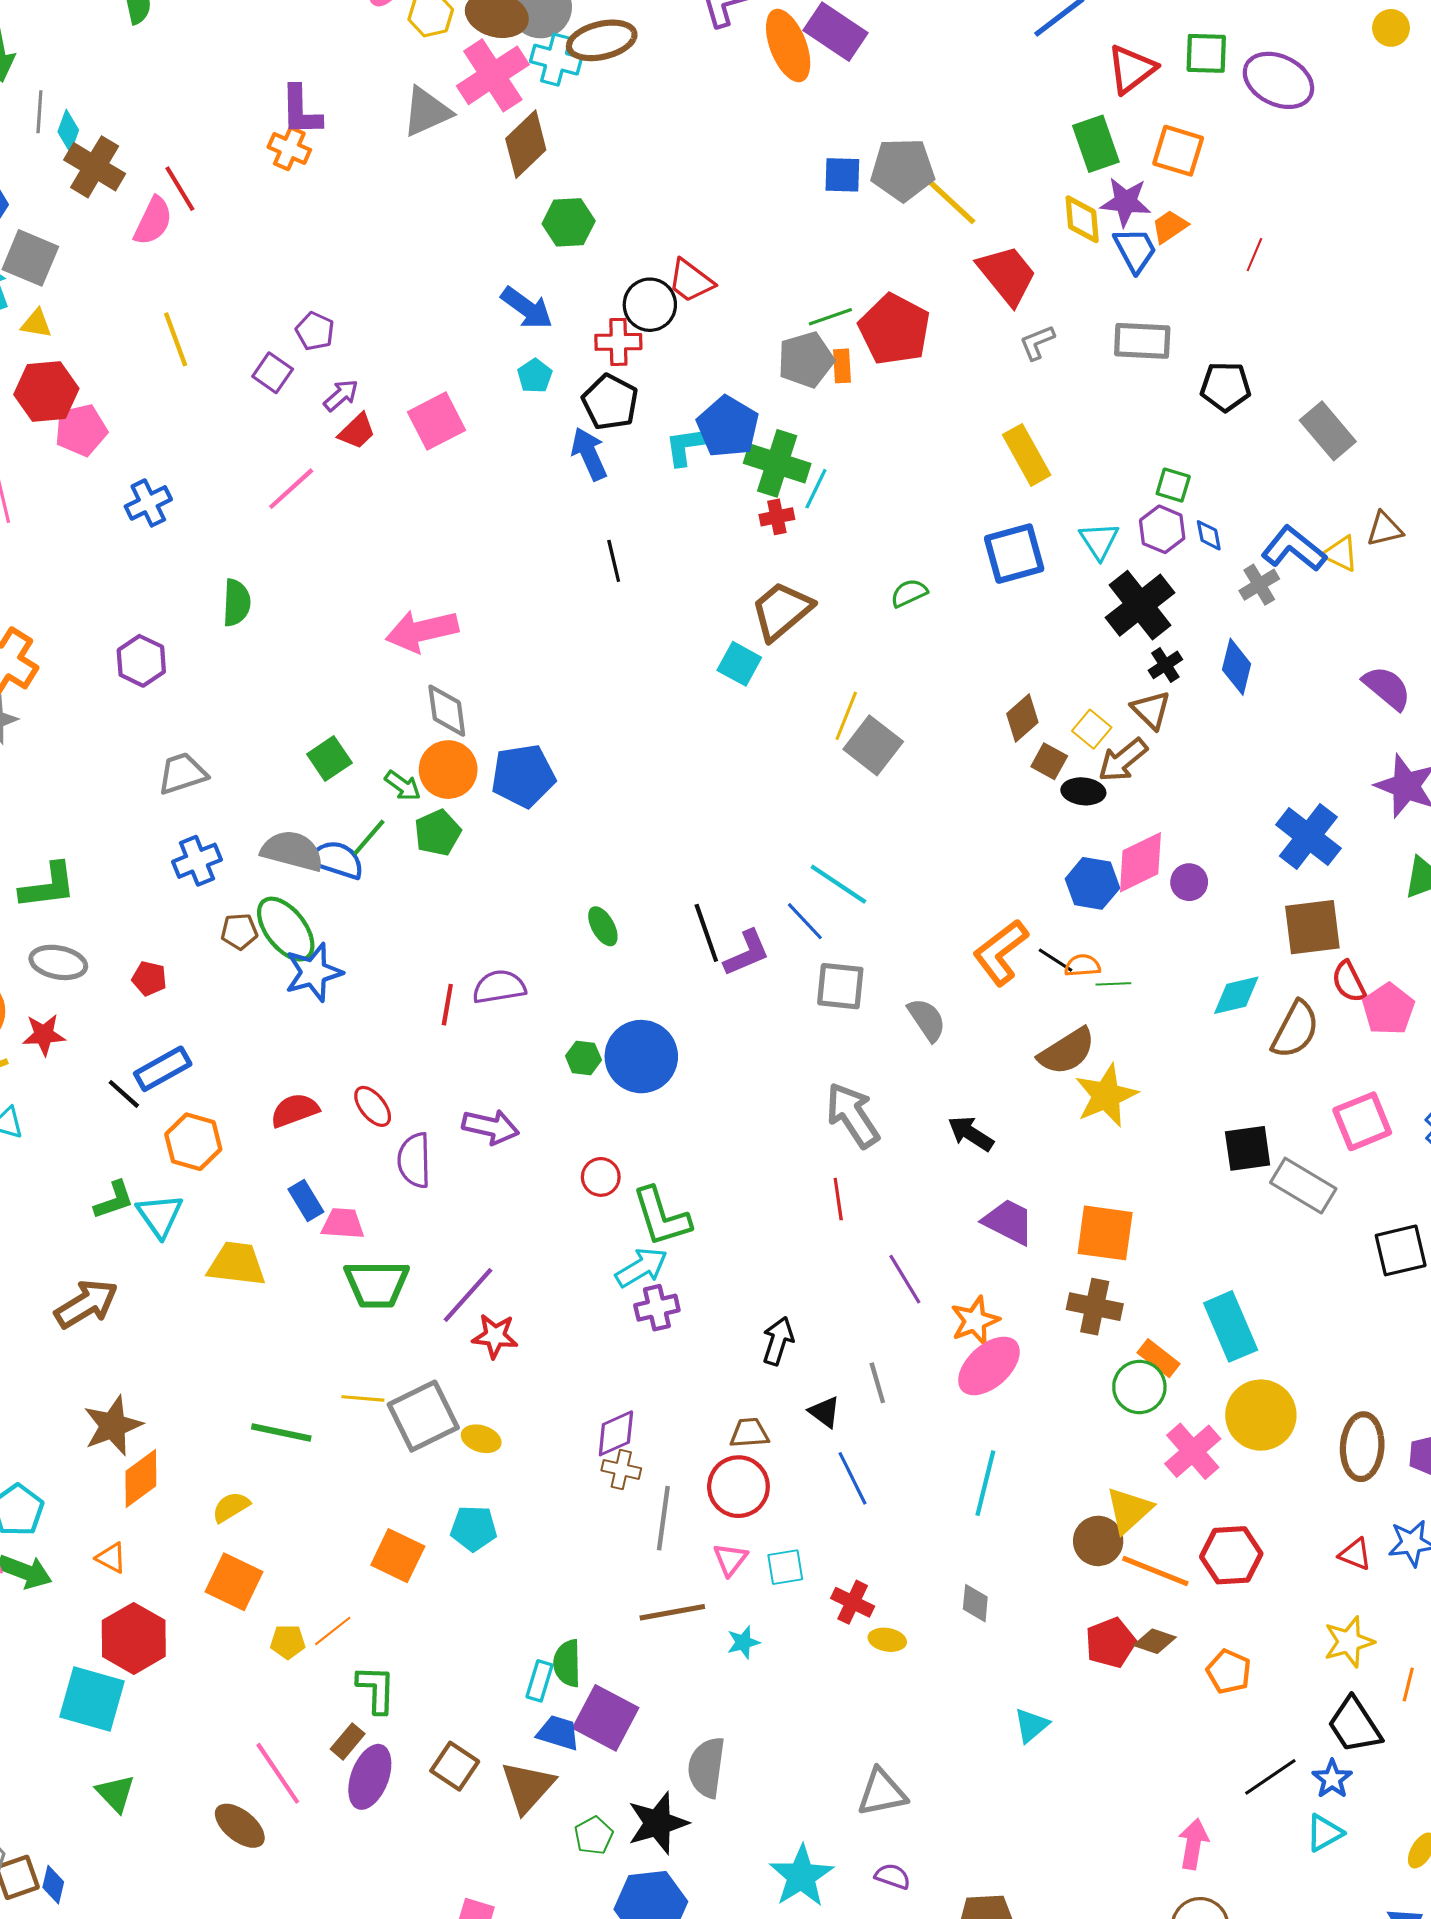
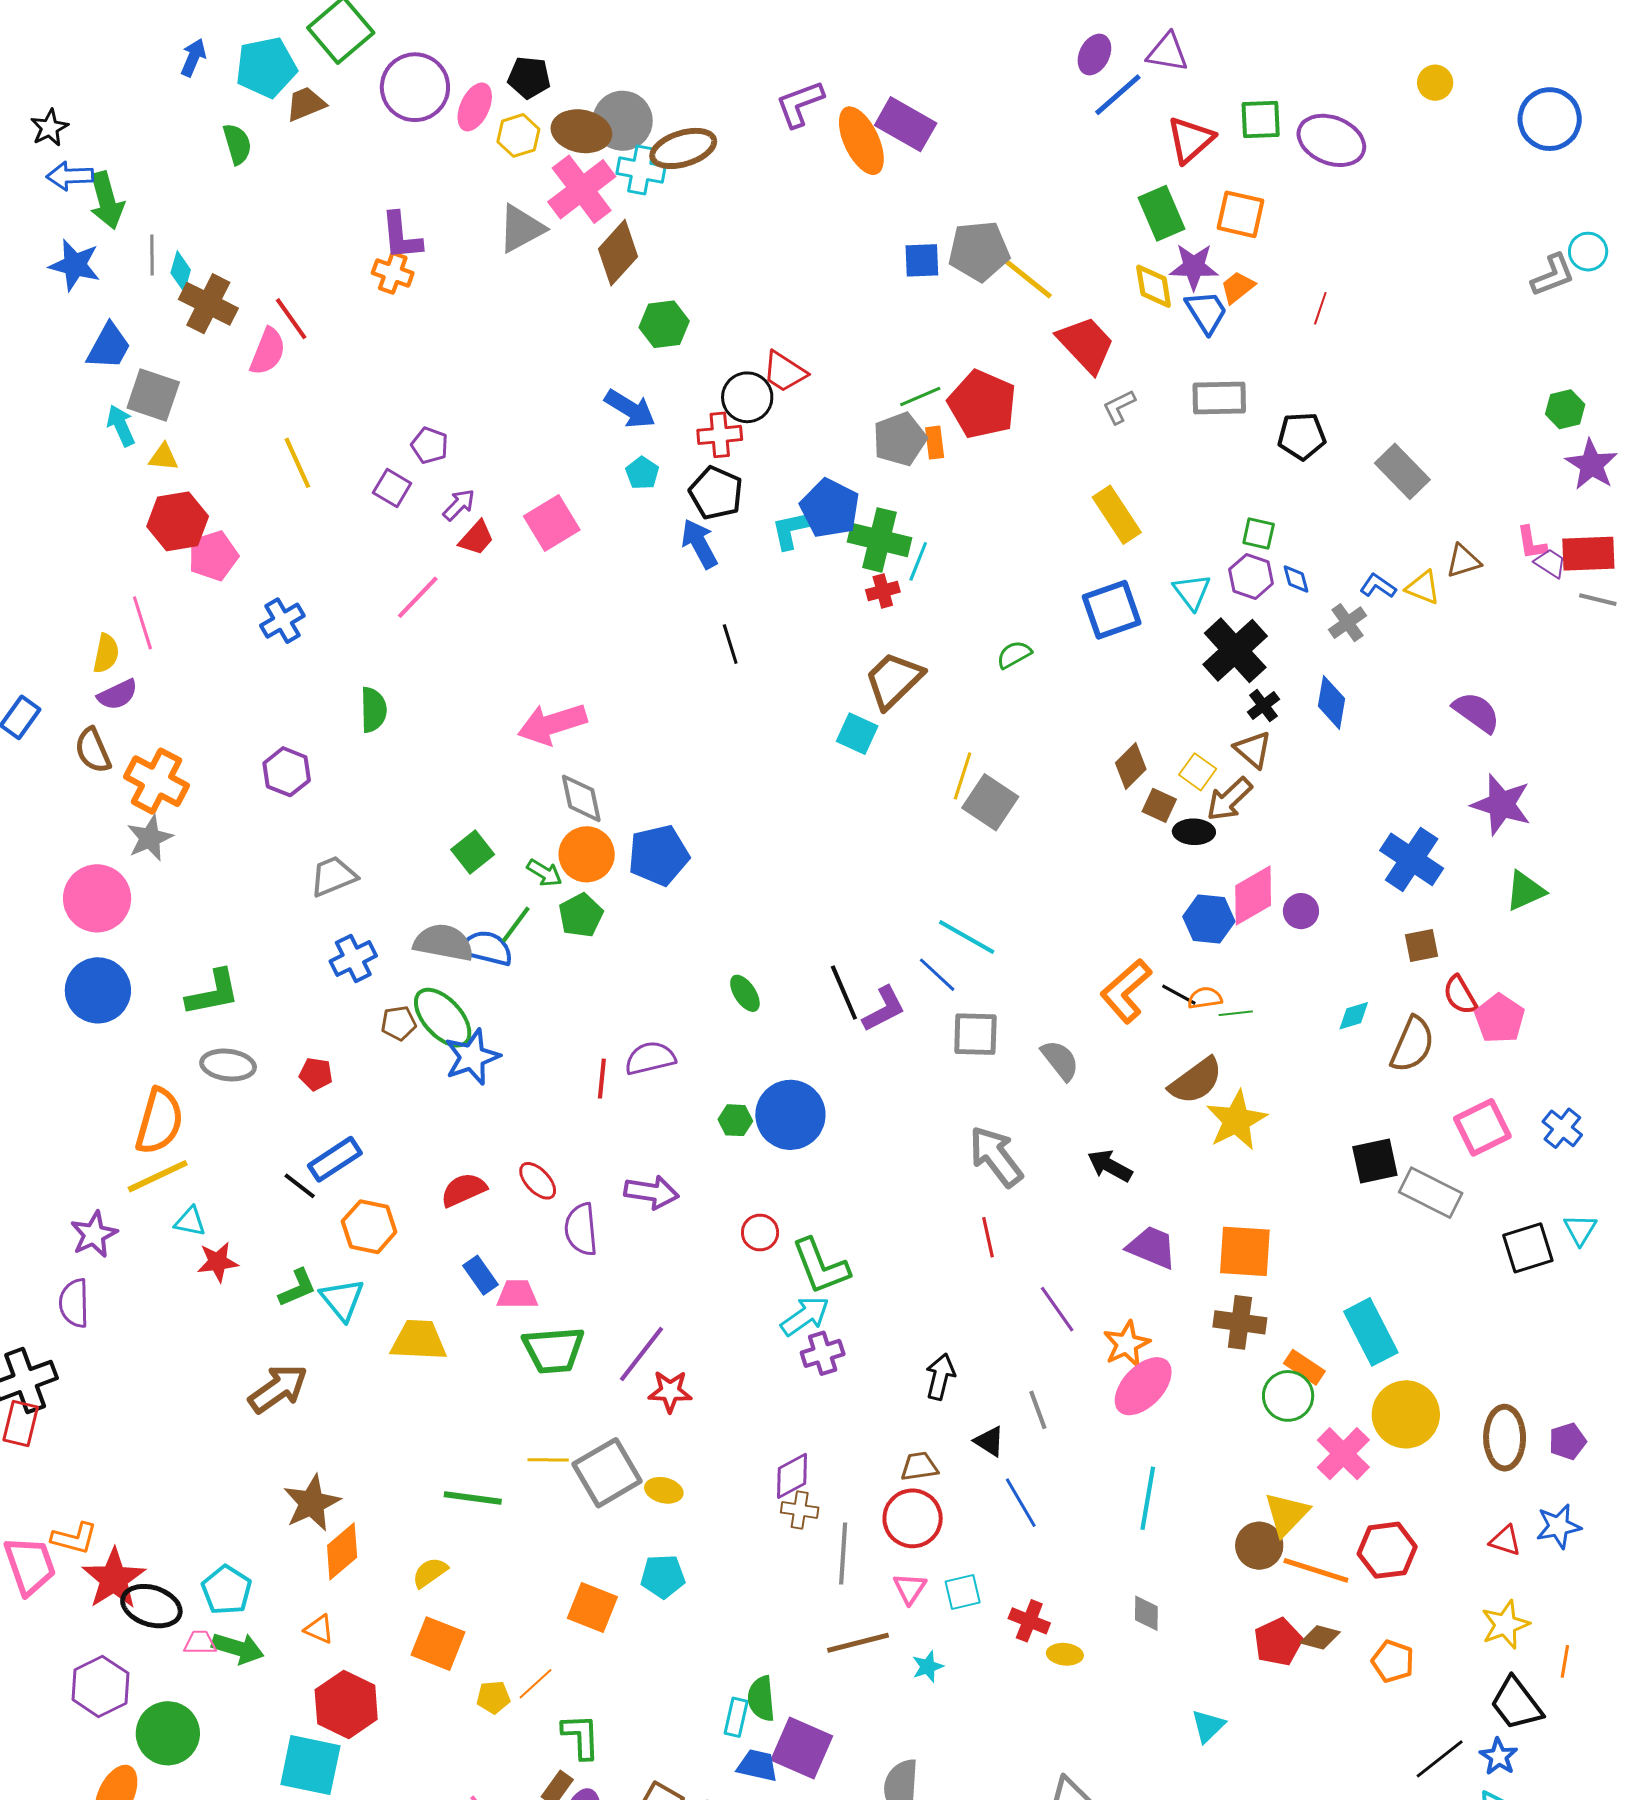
blue L-shape: (1294, 549) -> (1378, 586), size x0.6
brown square: (1312, 927) -> (1422, 946), size x0.6
cyan diamond: (1236, 995) -> (1354, 1016), size x0.7
red star: (44, 1035) -> (218, 1262), moved

